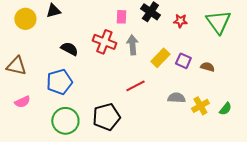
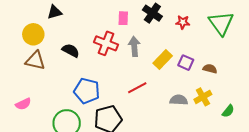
yellow circle: (25, 19) -> (33, 34), moved
brown triangle: (16, 66) -> (35, 61), moved
blue pentagon: (59, 82) -> (87, 91), moved, turned 30
yellow cross: (200, 106) -> (203, 97), moved

